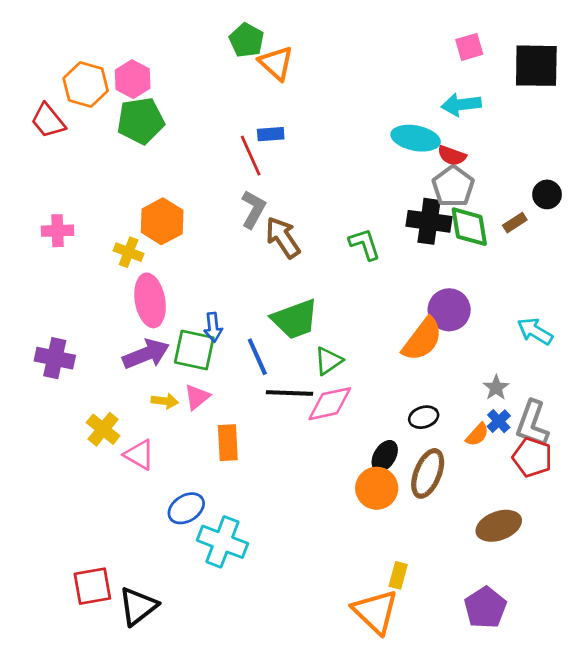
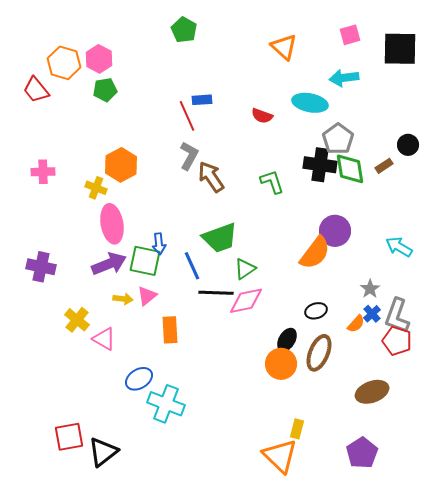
orange triangle: (276, 63) -> (284, 47), moved
green pentagon: (141, 121) -> (105, 90), size x0.7
red semicircle: (452, 156) -> (262, 116), moved

